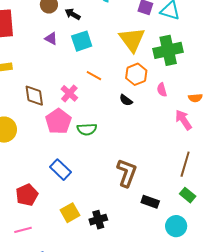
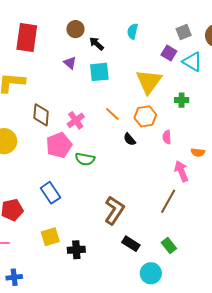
green cross: (168, 50) -> (182, 100), size x0.5
orange line: (94, 76) -> (112, 114), moved
brown line: (185, 164) -> (168, 201), moved

